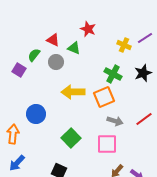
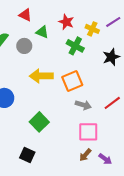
red star: (88, 29) -> (66, 22), moved
red triangle: (53, 40) -> (25, 15), moved
green cross: (113, 74) -> (75, 46), moved
pink square: (107, 144) -> (88, 132), moved

